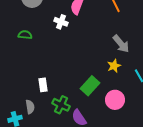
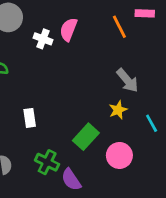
white cross: (61, 22) -> (43, 39), moved
white rectangle: (43, 85) -> (30, 118), moved

